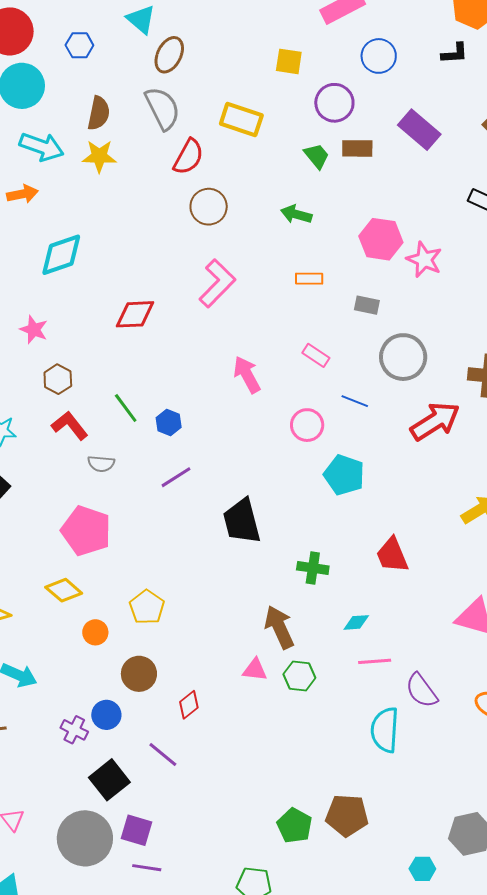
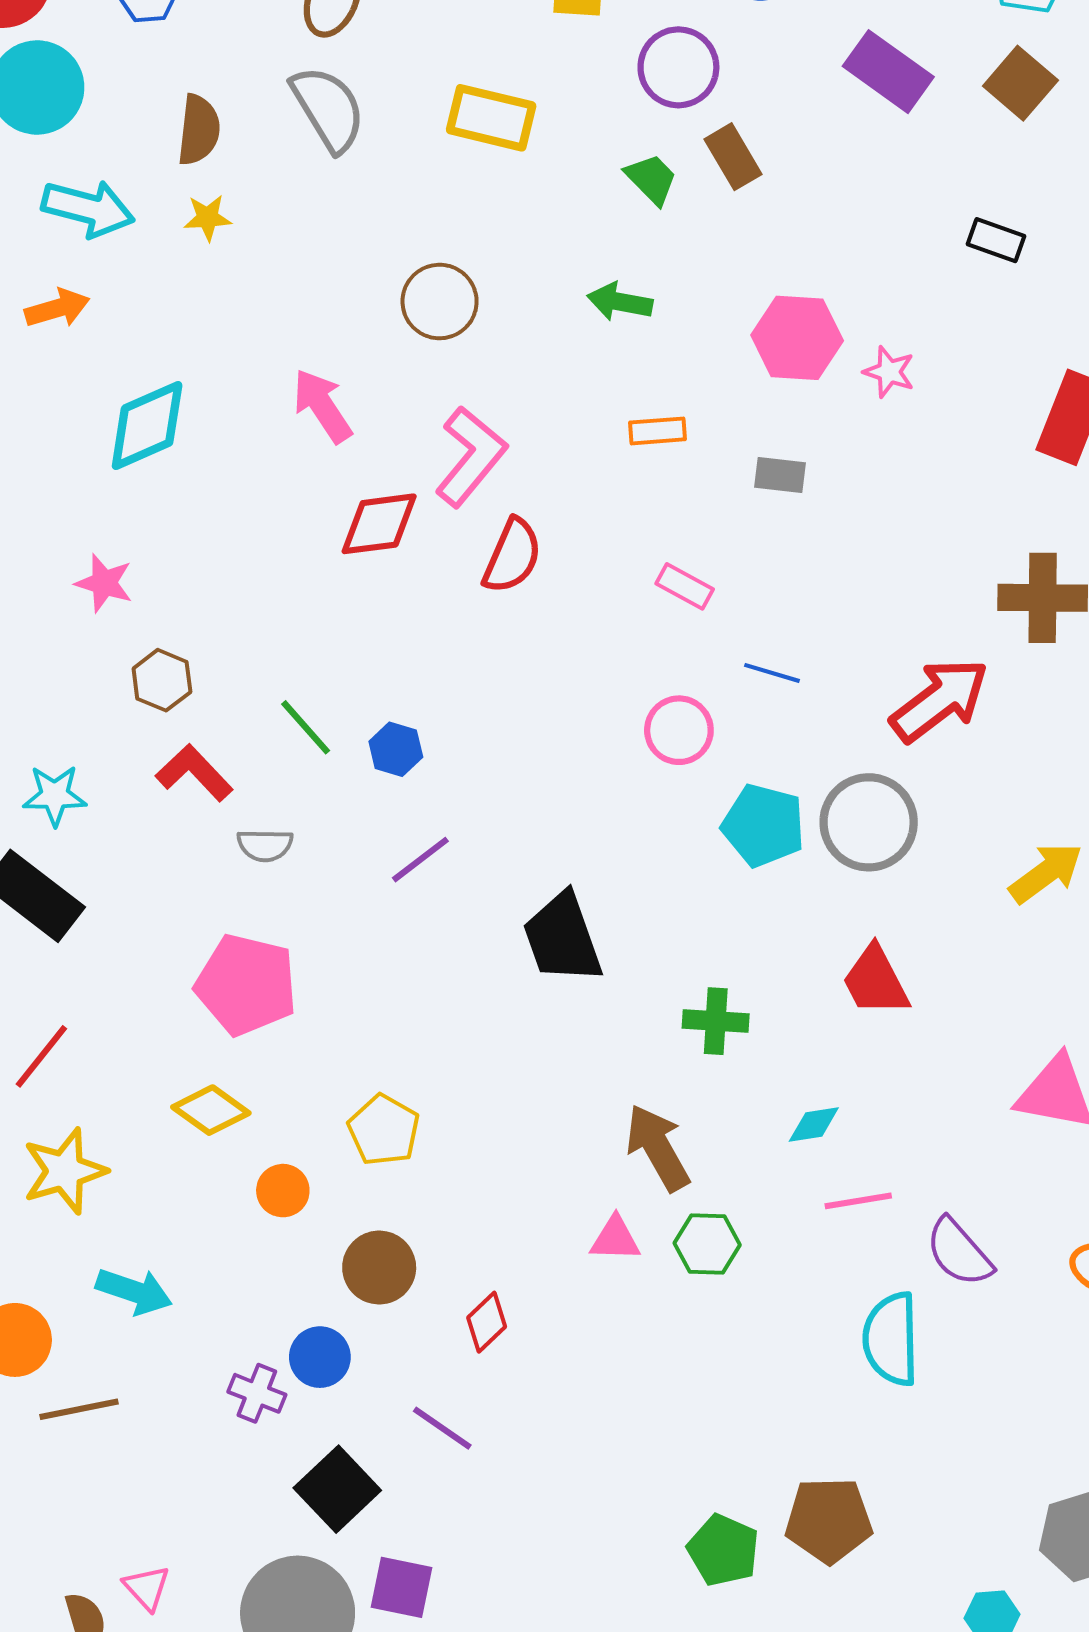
purple rectangle: (419, 130) -> (888, 72), moved
brown rectangle: (357, 148) -> (733, 157), turned 64
yellow star: (99, 156) -> (208, 218), size x0.7
red semicircle: (188, 157) -> (512, 556), moved
pink star: (424, 260) -> (889, 372), size x0.7
red diamond: (135, 314) -> (379, 524), moved
gray circle: (403, 357) -> (869, 822), moved
pink arrow: (247, 375) -> (322, 406), moved

